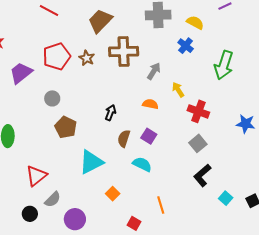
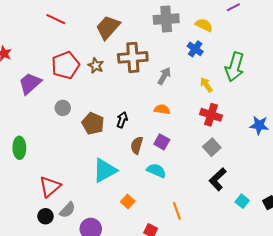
yellow arrow: (178, 90) -> (206, 85), moved
brown pentagon: (66, 127) -> (93, 123), moved
black circle: (30, 214) -> (45, 216), moved

